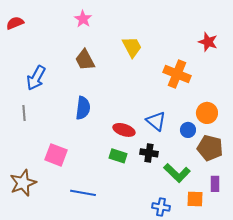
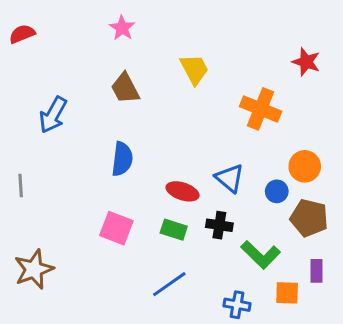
gray line: (24, 113) -> (21, 185), moved
pink square: (56, 155) -> (116, 228), moved
blue line: (83, 193) -> (169, 284), moved, turned -45

